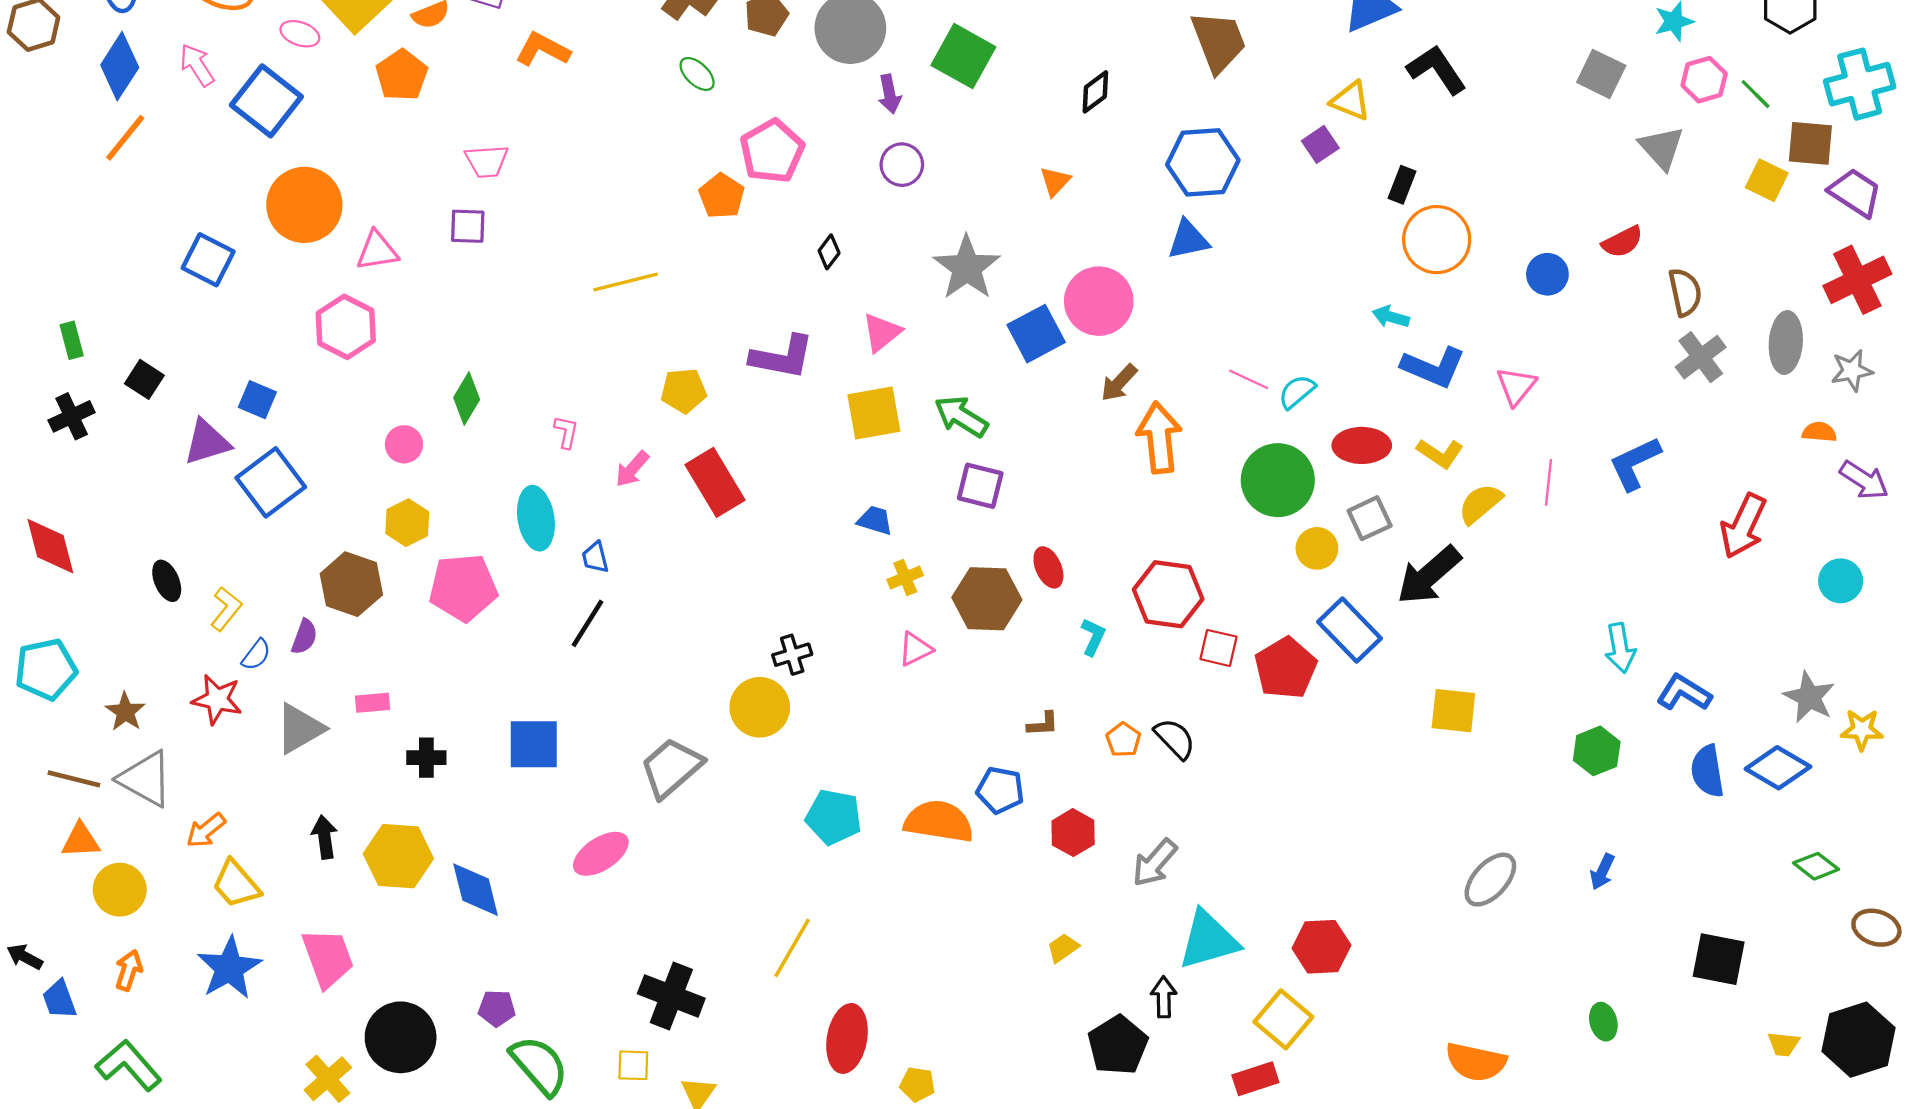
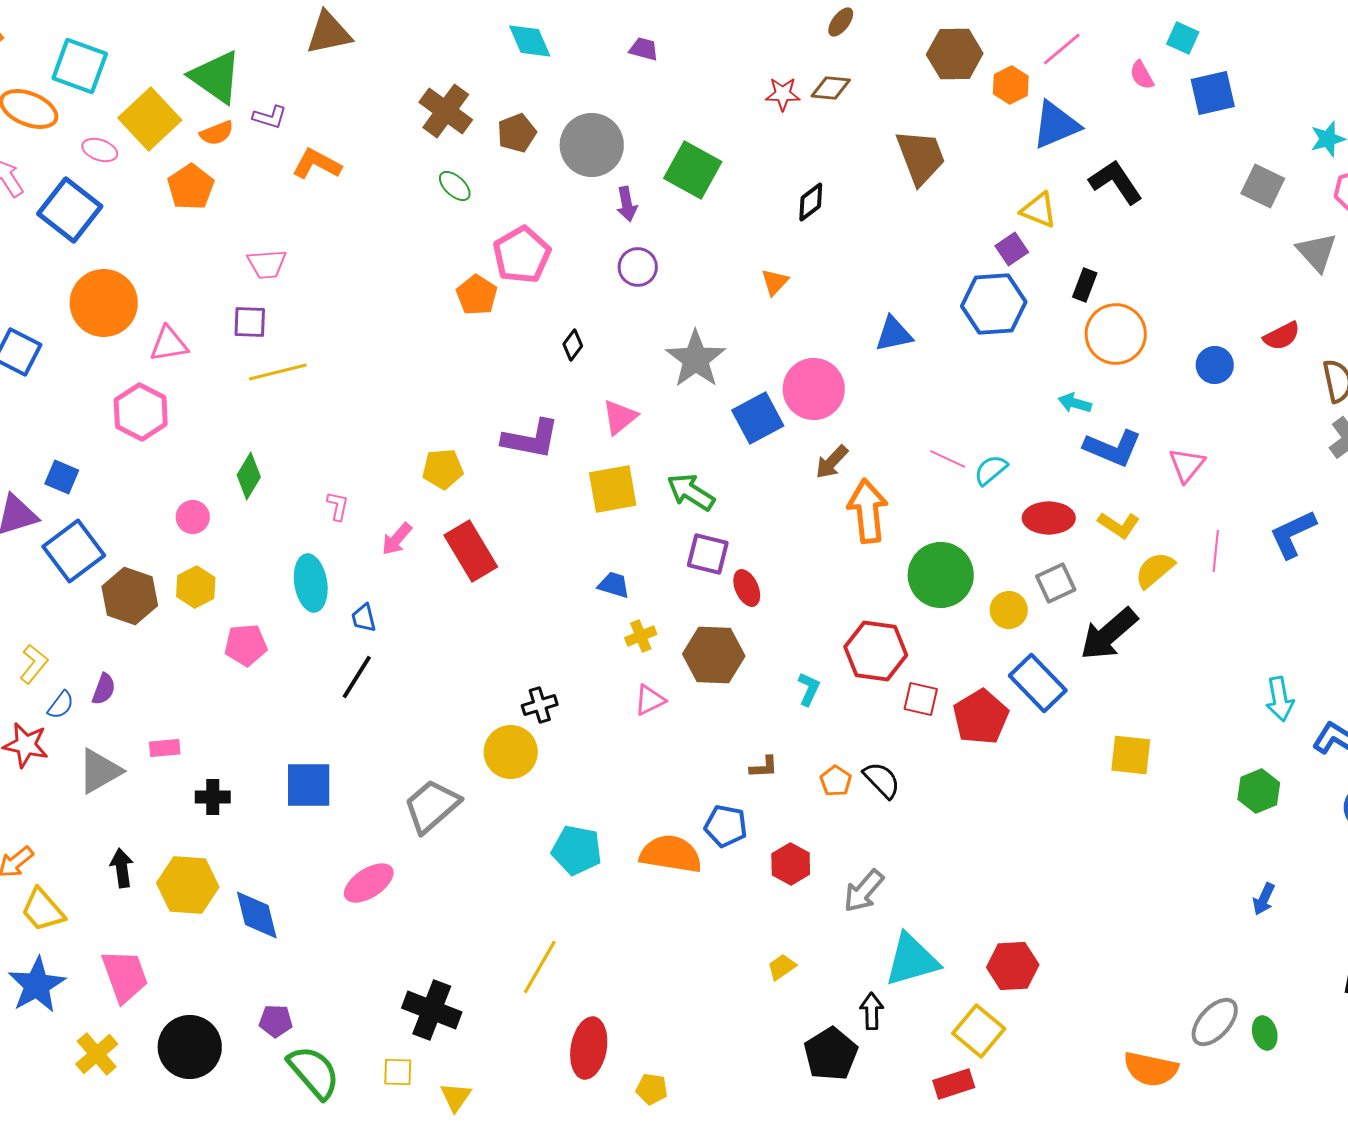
blue hexagon: (1203, 162) -> (994, 304), moved
yellow line: (625, 282) -> (278, 372), moved
green circle: (1278, 480) -> (941, 575), moved
red ellipse: (1048, 567) -> (747, 588), moved
brown hexagon: (351, 584) -> (130, 596), moved
pink pentagon: (463, 588) -> (246, 645), size x0.7
gray ellipse: (1490, 880) -> (1215, 1022), moved
yellow cross: (328, 1079) -> (97, 1054), moved

